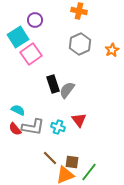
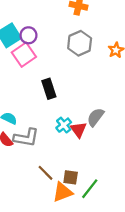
purple circle: (35, 20) -> (28, 35), moved
gray semicircle: (67, 90) -> (96, 117), moved
cyan cross: (58, 127) -> (64, 125), moved, turned 32

